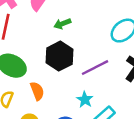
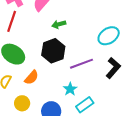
orange semicircle: (37, 91) -> (32, 77), turned 56

